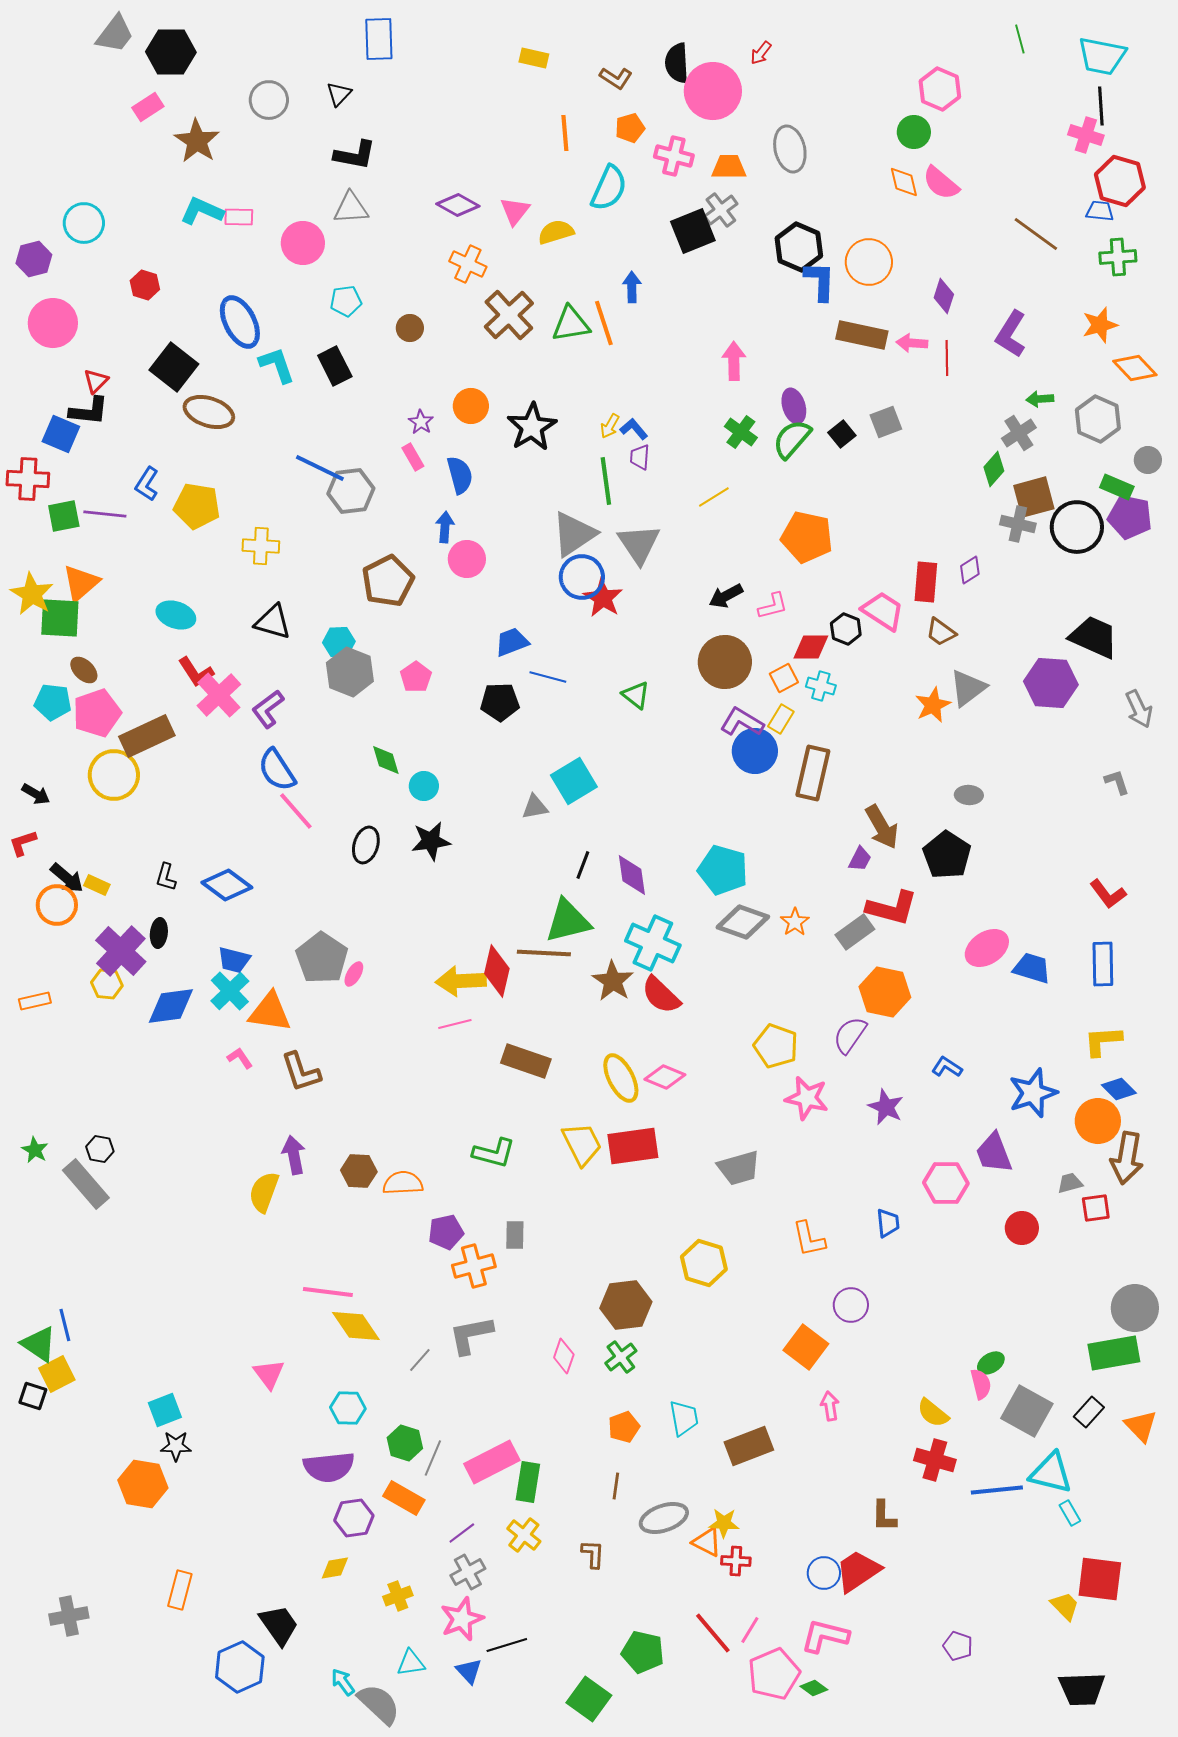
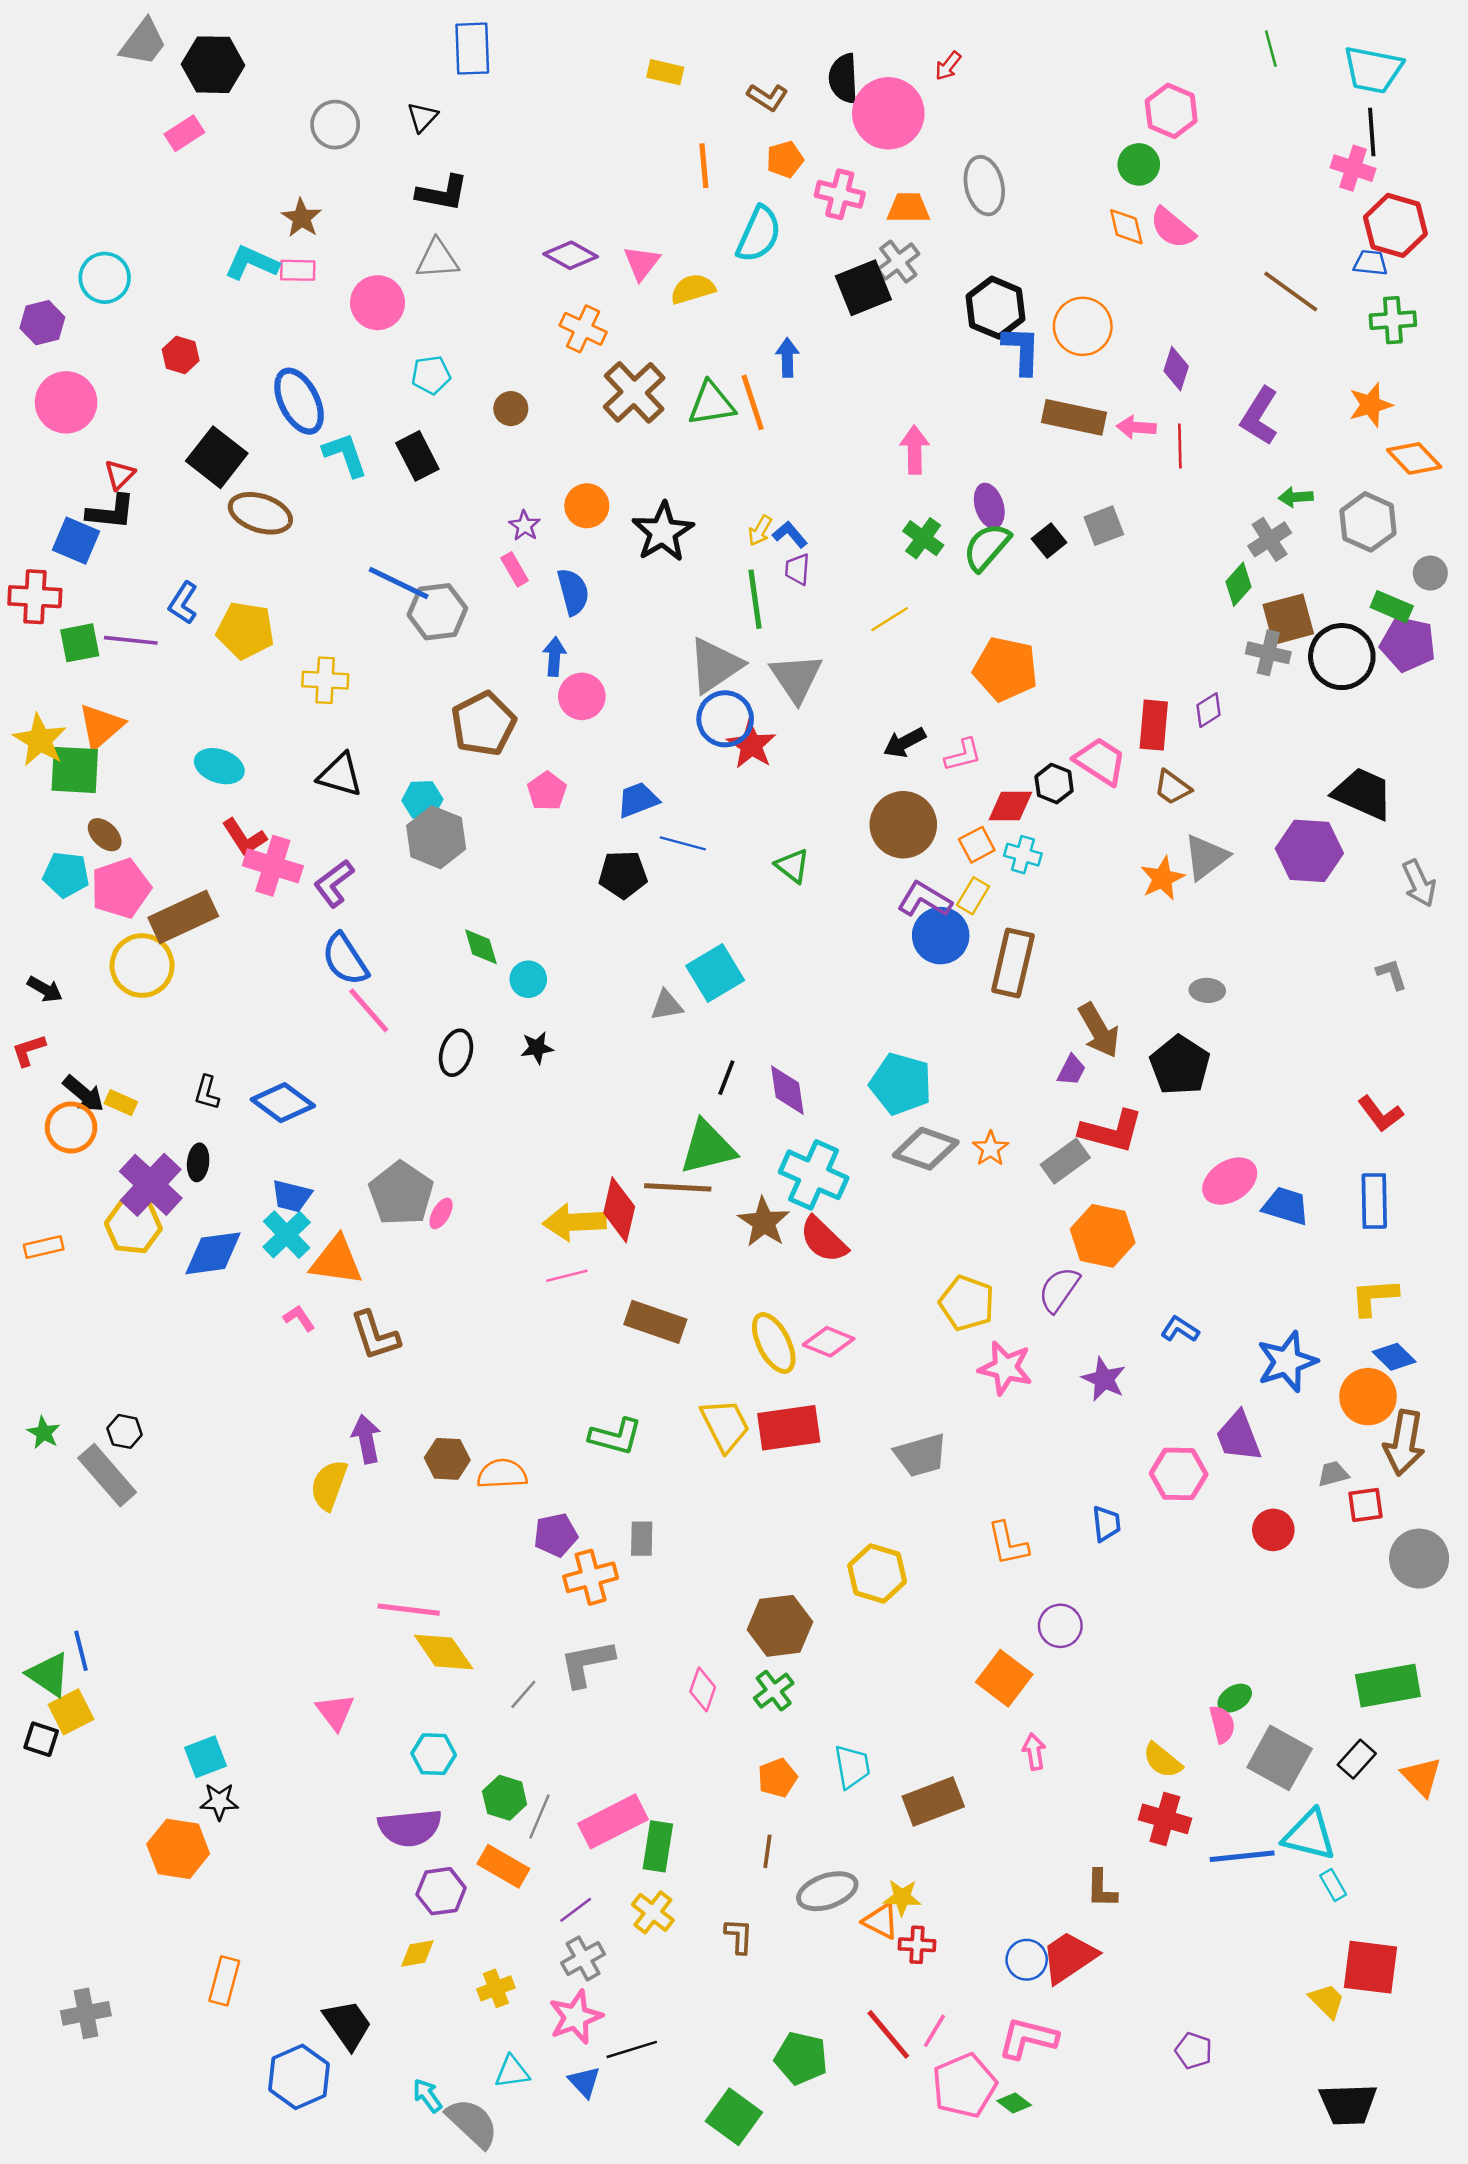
brown star: (197, 141) -> (302, 218), moved, size x0.7
pink pentagon: (416, 677) -> (547, 791), moved
pink cross: (219, 695) -> (273, 866), turned -30
black star: (431, 841) -> (537, 1048), size x0.7
yellow hexagon: (107, 984) -> (133, 1226), size x1.4
gray circle: (1135, 1308) -> (1419, 1559), moved

